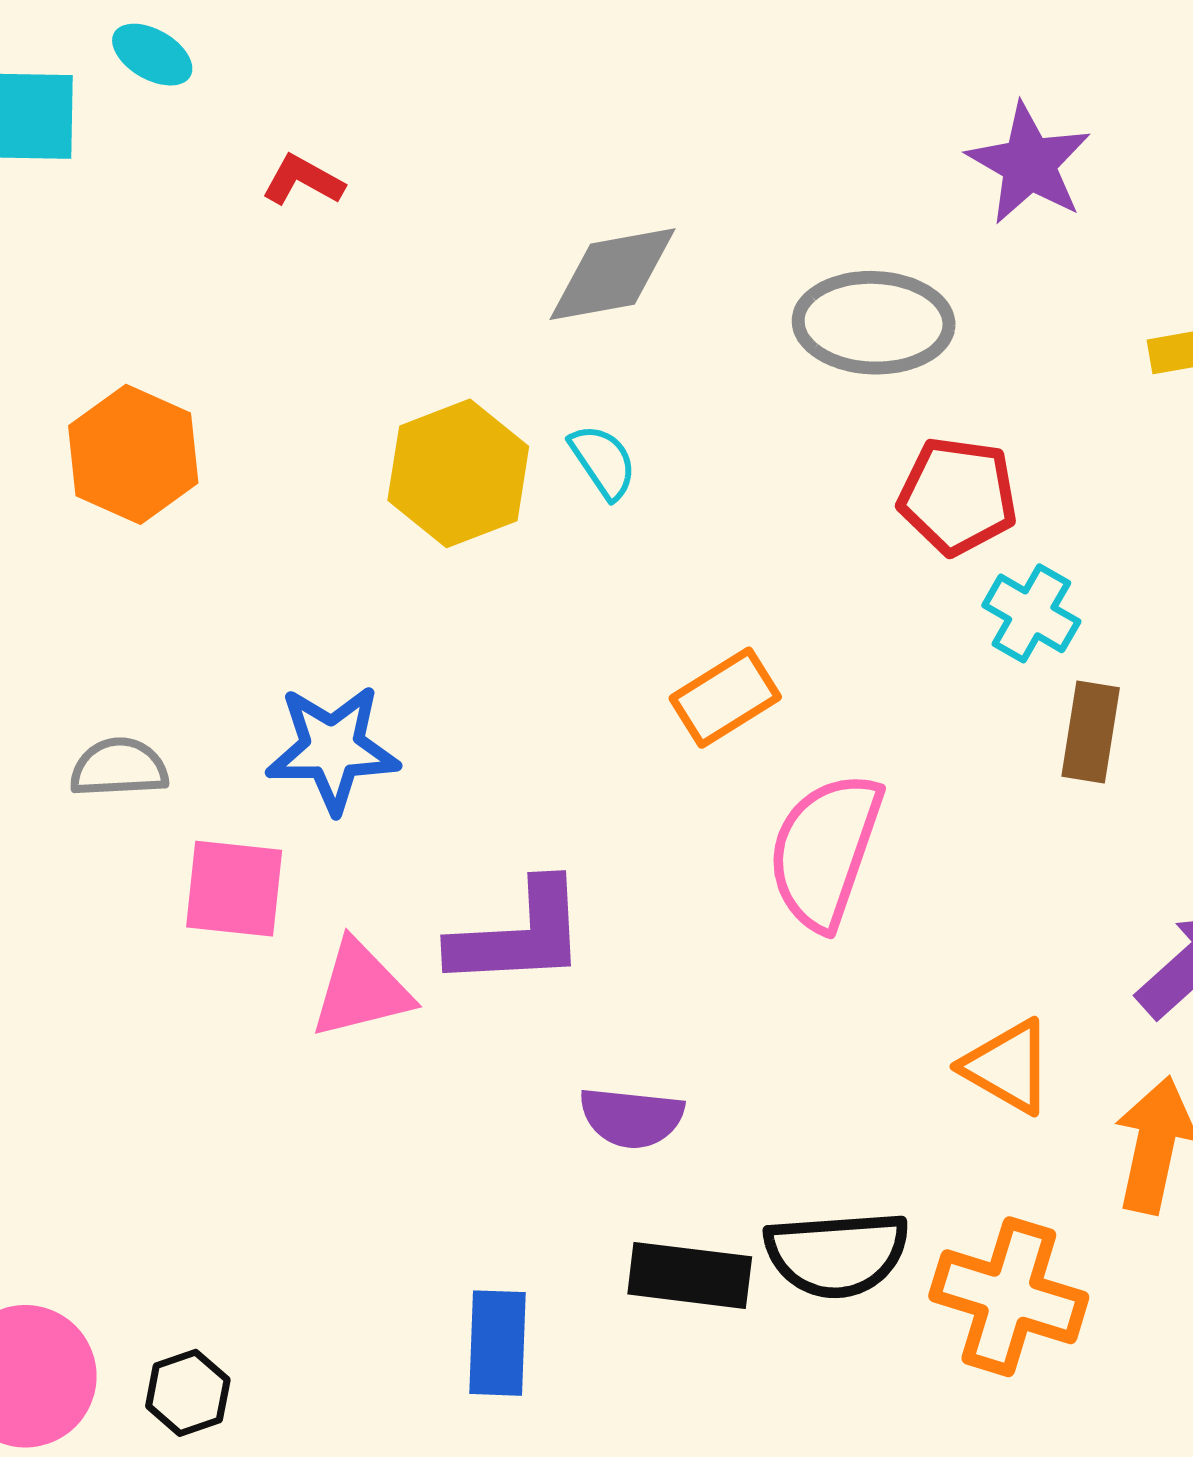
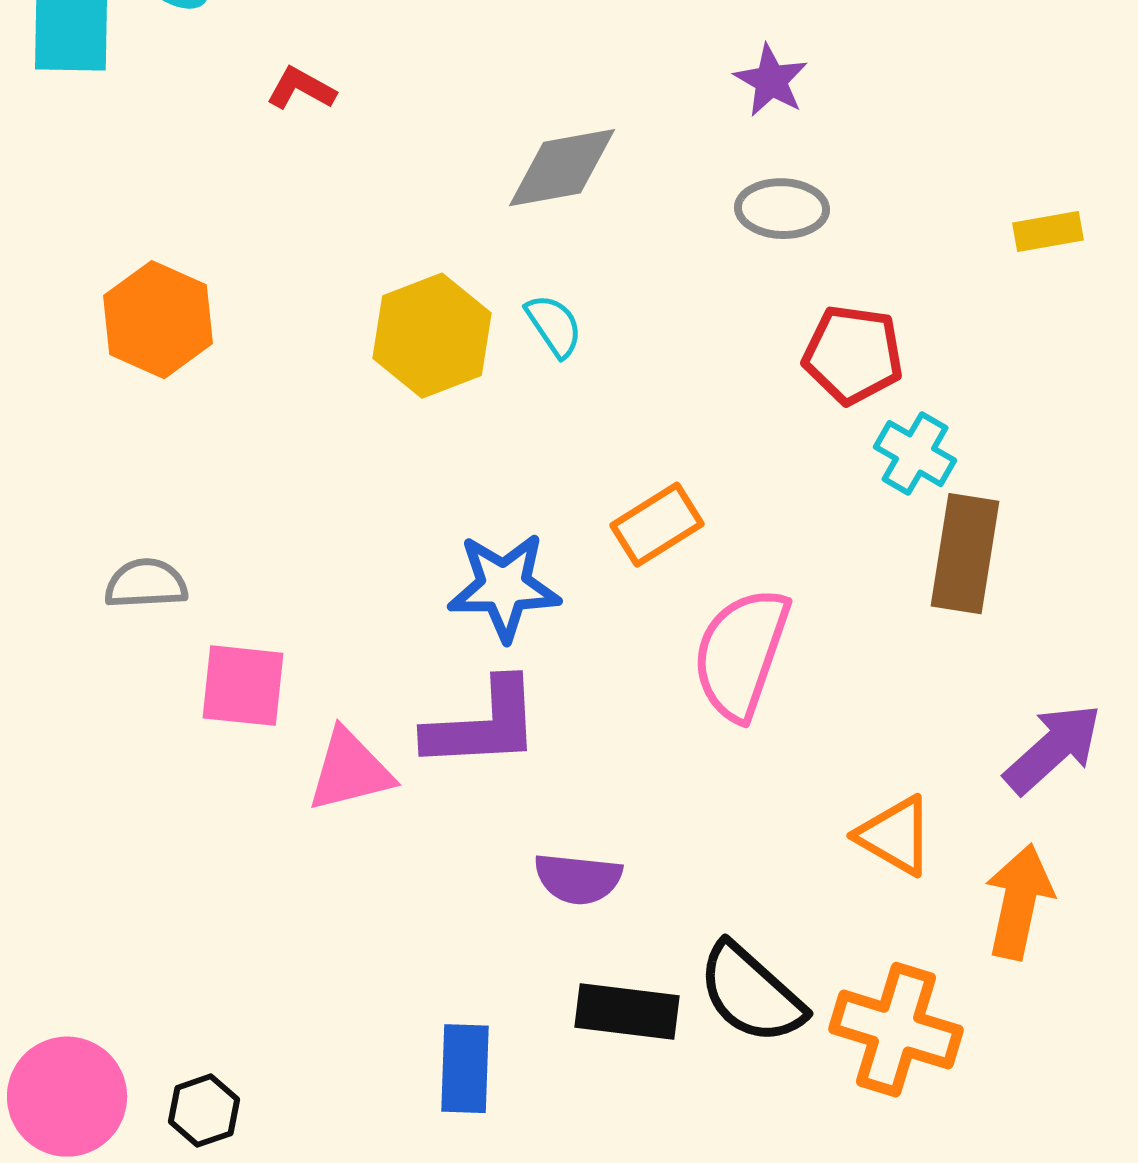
purple star: (1029, 164) -> (771, 81), moved, size x0.7
gray ellipse: (874, 323) -> (782, 209), size x0.7
brown rectangle: (1091, 732) -> (965, 554), size x1.4
blue star: (333, 749) -> (504, 587), moved
black semicircle: (837, 1254) -> (751, 994), turned 46

